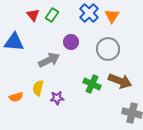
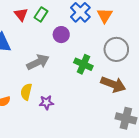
purple circle: (71, 42) -> (61, 35), moved
gray circle: (108, 49) -> (116, 49), moved
green cross: (92, 84) -> (83, 64), moved

